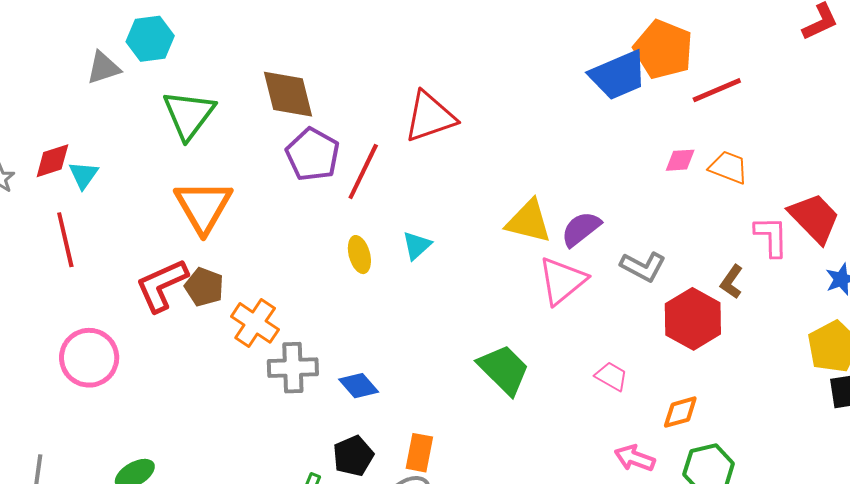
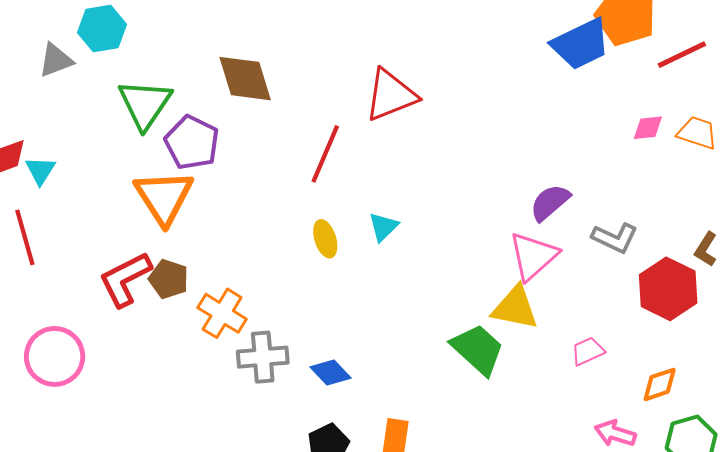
purple pentagon: (313, 155) -> (192, 143), moved
yellow triangle: (529, 221) -> (515, 308), moved
pink trapezoid: (611, 376) -> (588, 351), turned -52

